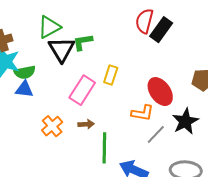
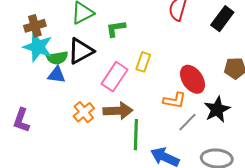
black rectangle: (161, 30) -> (222, 19), moved
black triangle: (61, 49) -> (81, 51), moved, turned 32
brown arrow: (86, 124) -> (118, 111), size x1.8

